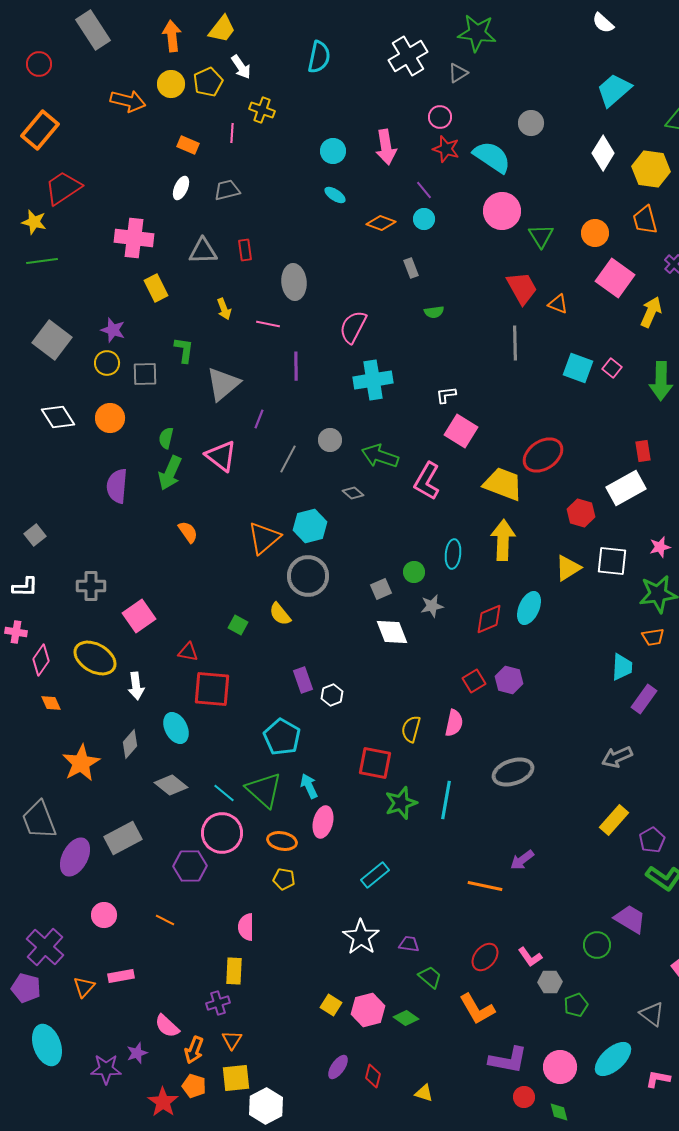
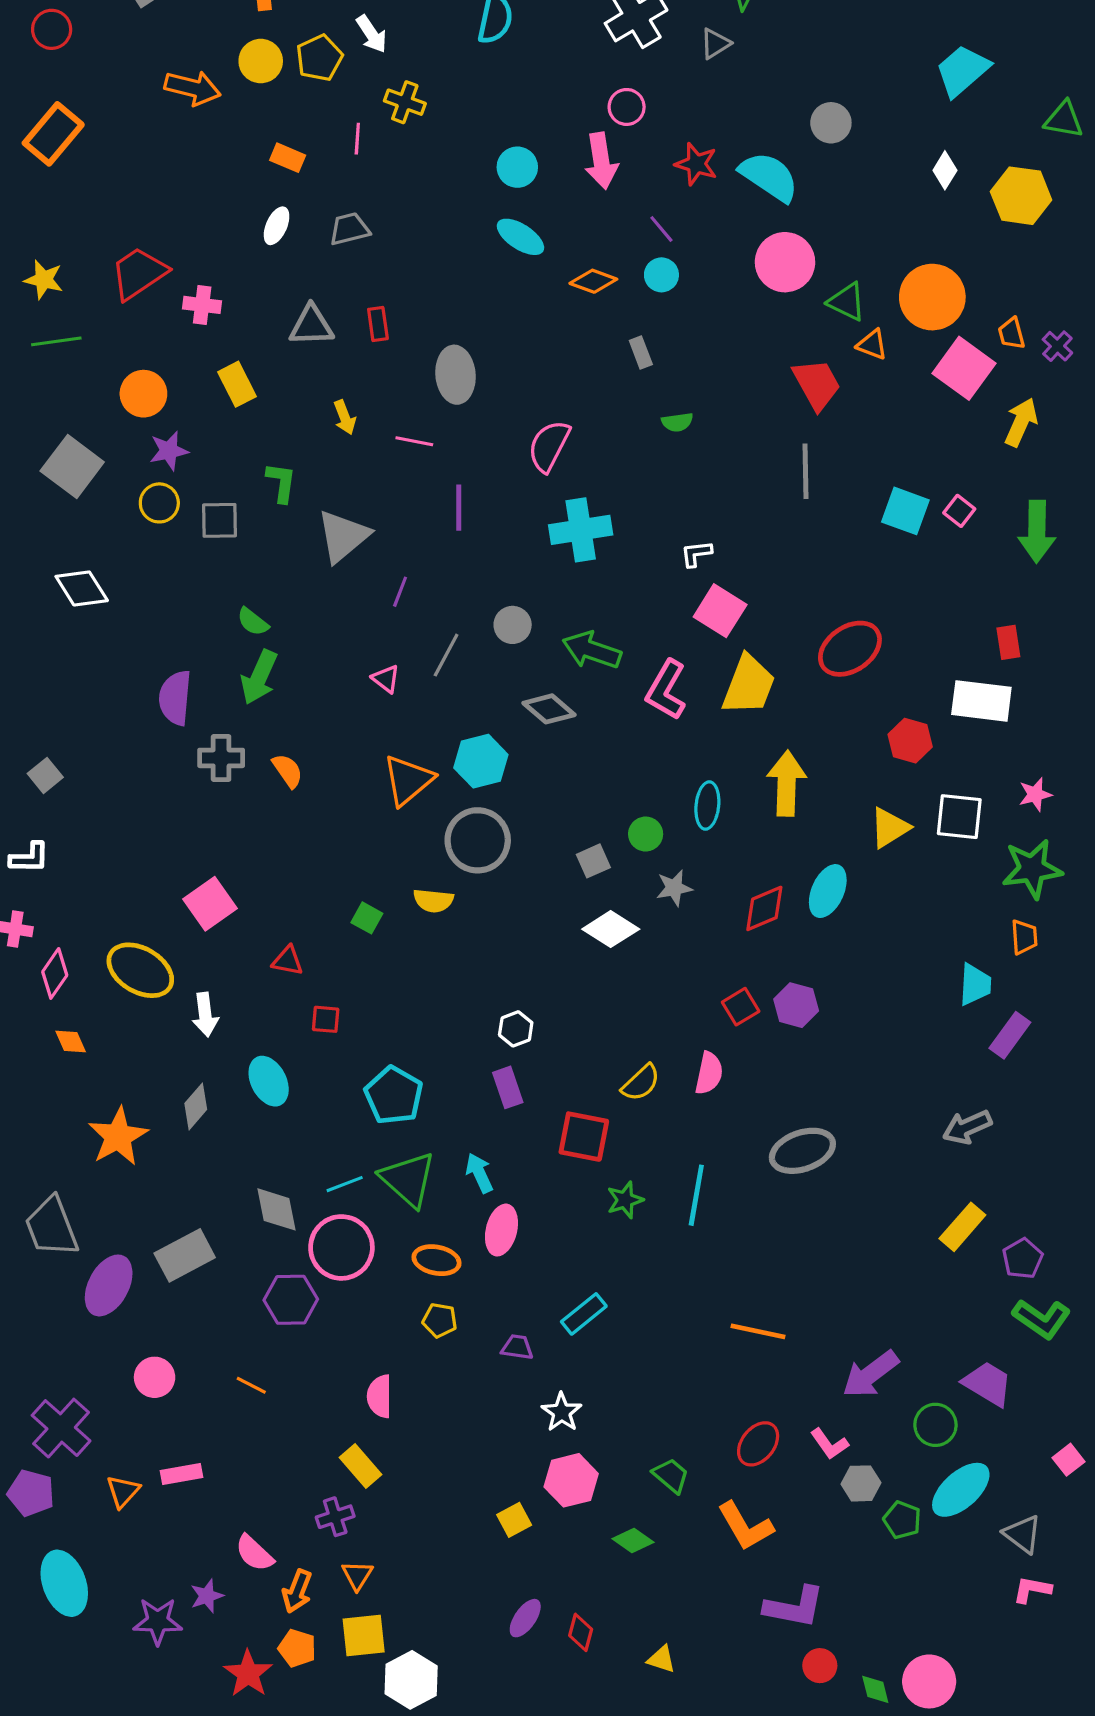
pink circle: (440, 117) -> (627, 107), moved
white diamond: (603, 153) -> (945, 170), size x0.7
red trapezoid: (63, 188) -> (139, 273), moved
cyan ellipse: (335, 195) -> (520, 237), size x1.4
orange trapezoid: (645, 220) -> (1012, 333), moved, size x0.7
orange circle: (595, 233) -> (932, 297), size x1.5
green triangle: (541, 236) -> (847, 302), turned -32
pink cross: (134, 238) -> (202, 305), size x0.6
orange triangle: (558, 304) -> (872, 345), moved
purple star: (113, 330) -> (169, 451), turned -30
orange circle: (110, 418) -> (143, 394), moved
green semicircle: (166, 438) -> (253, 622), turned -65
pink triangle: (221, 456) -> (386, 679), moved, size x0.6
yellow trapezoid: (503, 484) -> (749, 685), moved, turned 90
white rectangle: (626, 488) -> (981, 701), turned 36
gray diamond: (353, 493) -> (549, 709), size x1.5
gray cross: (91, 586) -> (221, 758), moved
yellow semicircle: (280, 614) -> (433, 901), turned -45
white diamond: (392, 632) -> (611, 929), turned -36
orange trapezoid: (653, 637) -> (1024, 937), turned -85
purple rectangle: (303, 680) -> (508, 1087), moved
red square: (212, 689) -> (326, 1019), size x0.5
yellow semicircle: (411, 729) -> (641, 1083), turned -148
cyan pentagon: (282, 737) -> (394, 1095), moved
gray diamond: (171, 785) -> (277, 1209), moved, turned 40
cyan line: (224, 793) -> (345, 1184), turned -60
green star: (401, 803) -> (625, 1200), size x0.7
purple arrow: (522, 860) -> (871, 1374), moved, size x1.5
white star: (361, 937) -> (562, 1412), size x0.7
purple trapezoid: (409, 944) -> (517, 1347), moved
yellow rectangle: (234, 971) -> (360, 1466), turned -44
yellow square: (331, 1005) -> (514, 1520), turned 30
green pentagon: (576, 1005) -> (902, 1520), turned -30
pink hexagon: (368, 1010) -> (571, 1480), moved
cyan ellipse: (613, 1059) -> (961, 1490), moved
pink circle: (560, 1067) -> (929, 1681), moved
pink L-shape: (658, 1079) -> (1032, 1590), moved

